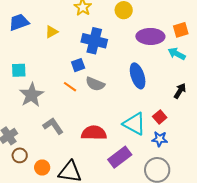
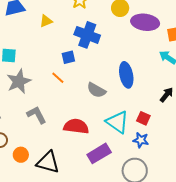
purple ellipse: (150, 36) -> (145, 22), moved
gray semicircle: (95, 84) -> (96, 90), moved
red square: (160, 117) -> (143, 118), turned -32

